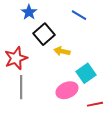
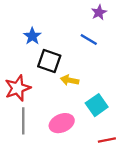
black square: (44, 34) -> (49, 61), turned -30
pink ellipse: (67, 90) -> (62, 123), moved

